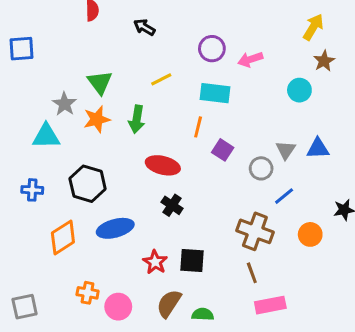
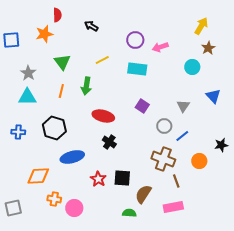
gray star: (65, 104) -> (28, 73), moved
orange star: (97, 119) -> (44, 34), moved
orange line: (198, 127) -> (61, 91), moved
blue triangle: (318, 148) -> (213, 96), moved, turned 49
gray circle: (261, 168) -> (164, 126), moved
orange diamond: (63, 238) -> (38, 176), moved, turned 30
brown line: (252, 273) -> (176, 181), moved
brown semicircle: (169, 304) -> (143, 194), moved

